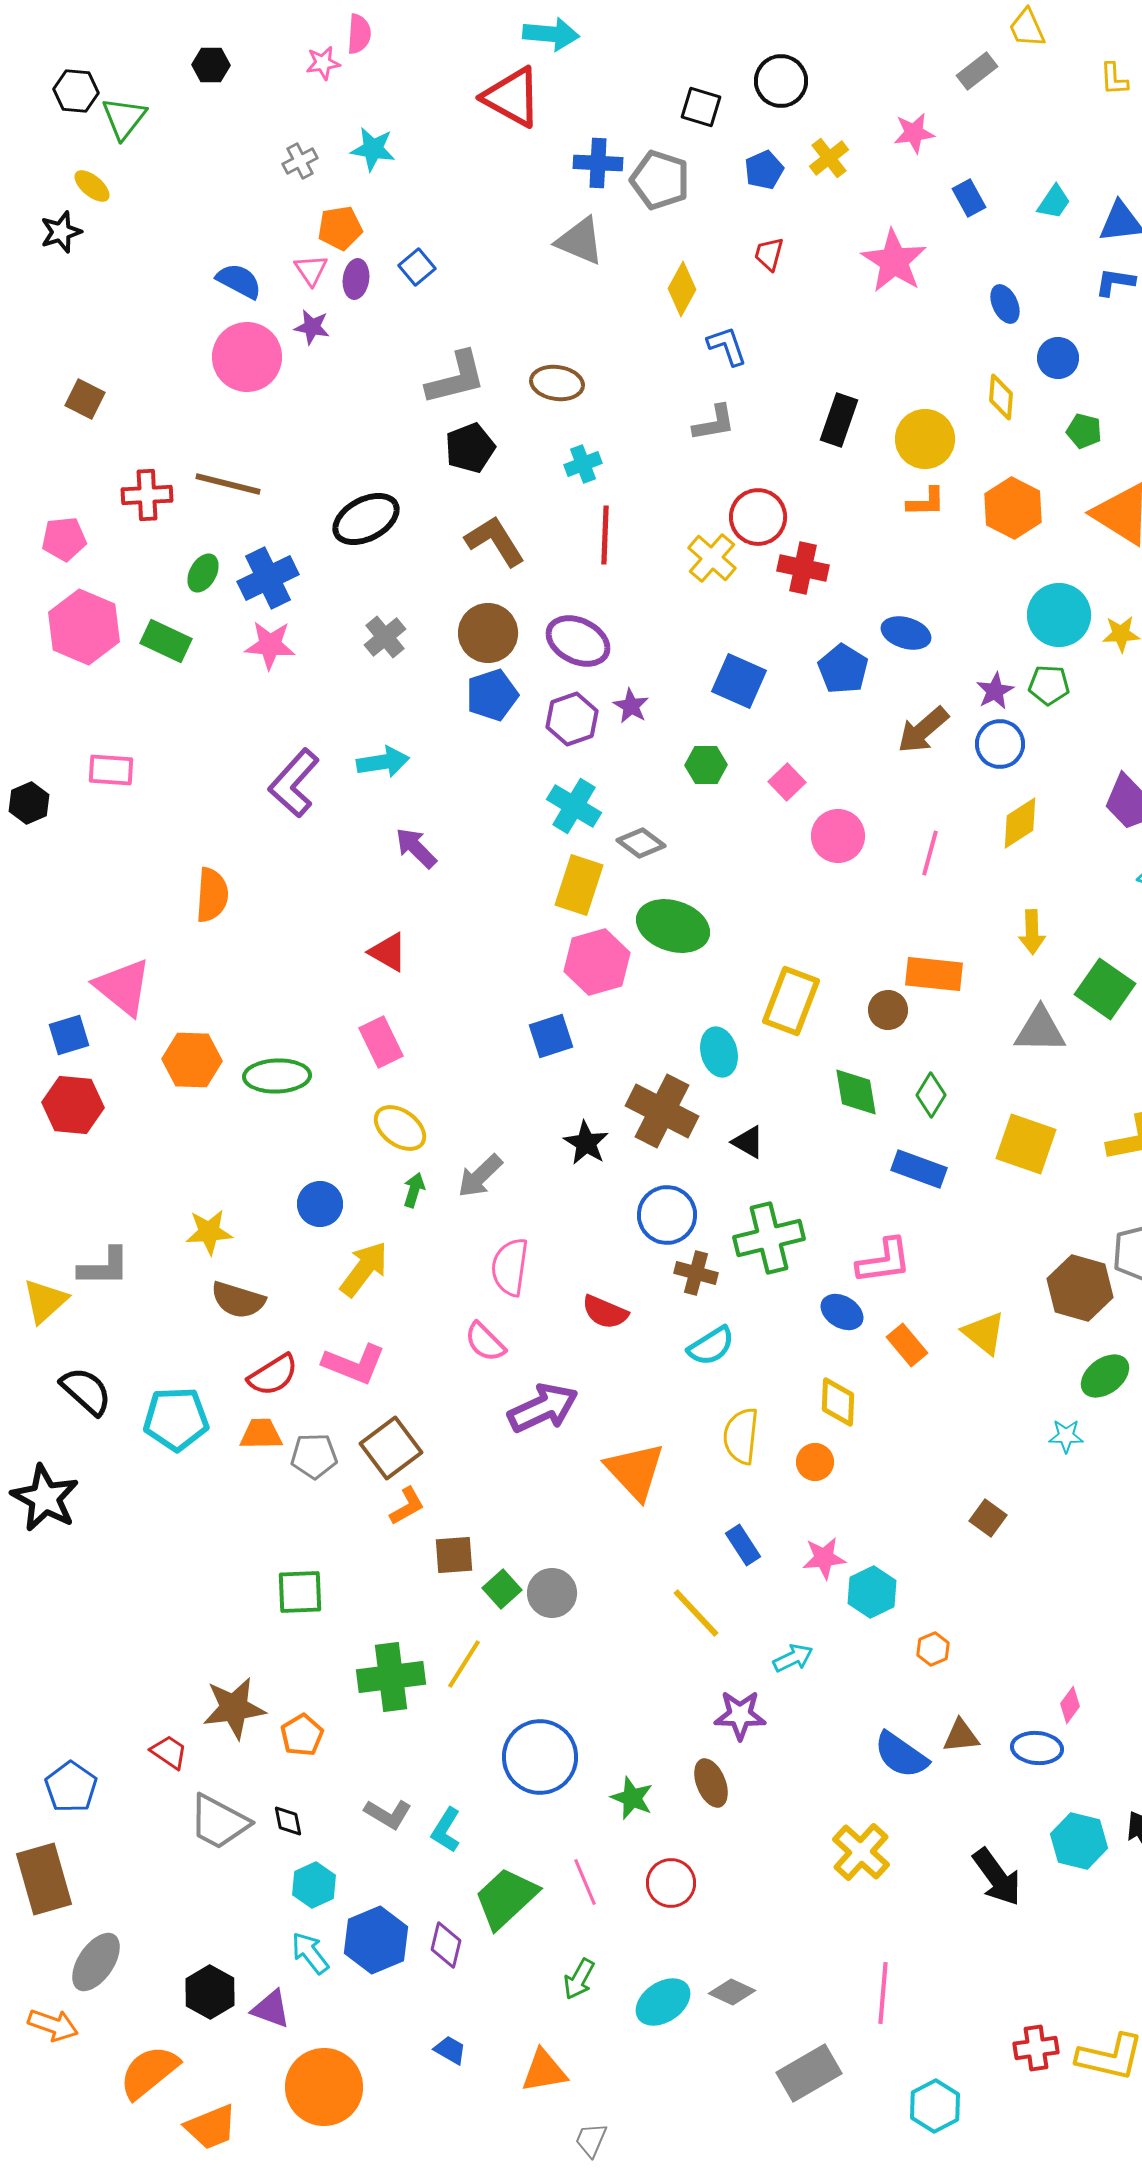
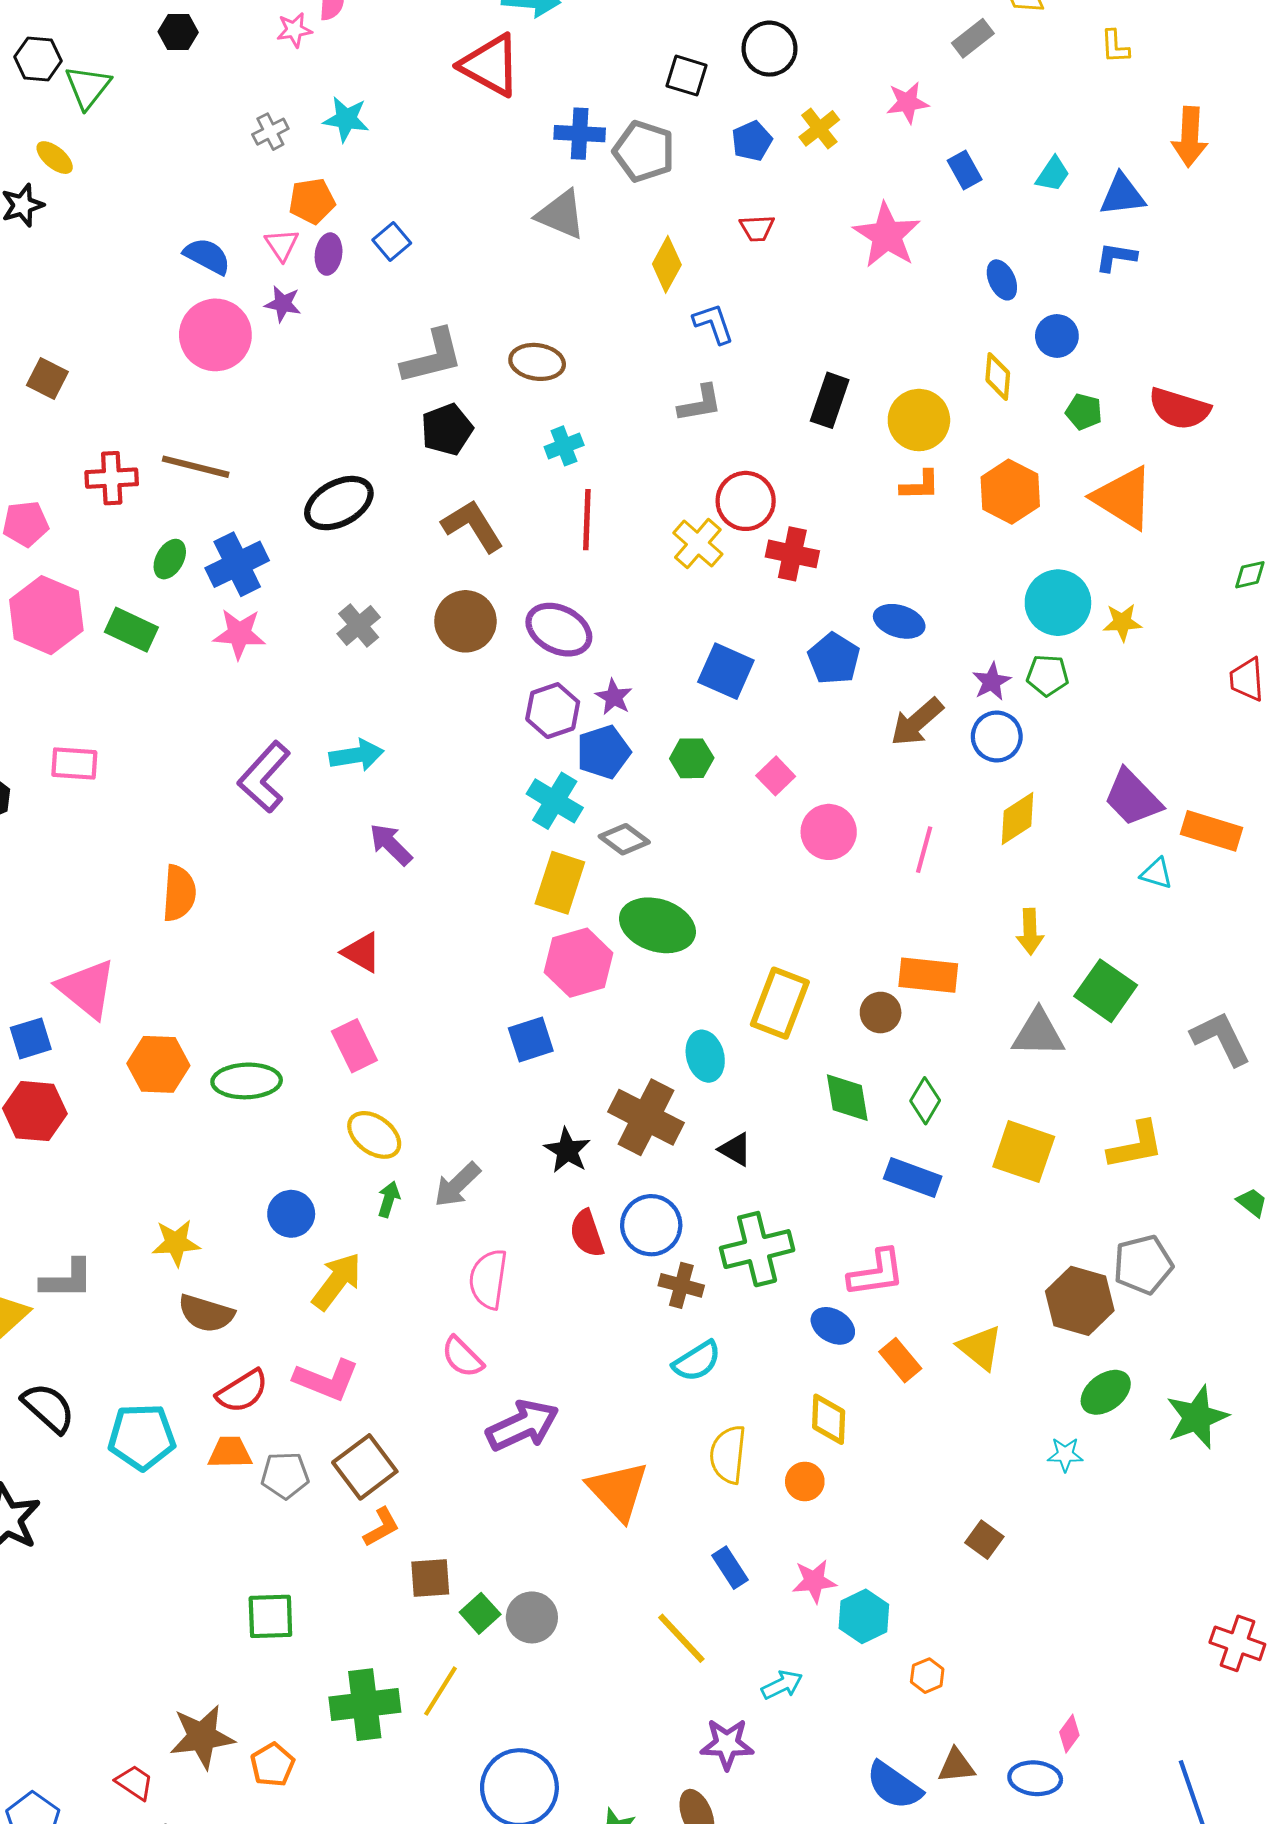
red trapezoid: (769, 254) -> (757, 228), turned -108
blue pentagon: (492, 695) -> (603, 752), moved
red semicircle: (605, 1312) -> (587, 1234), moved, turned 48

